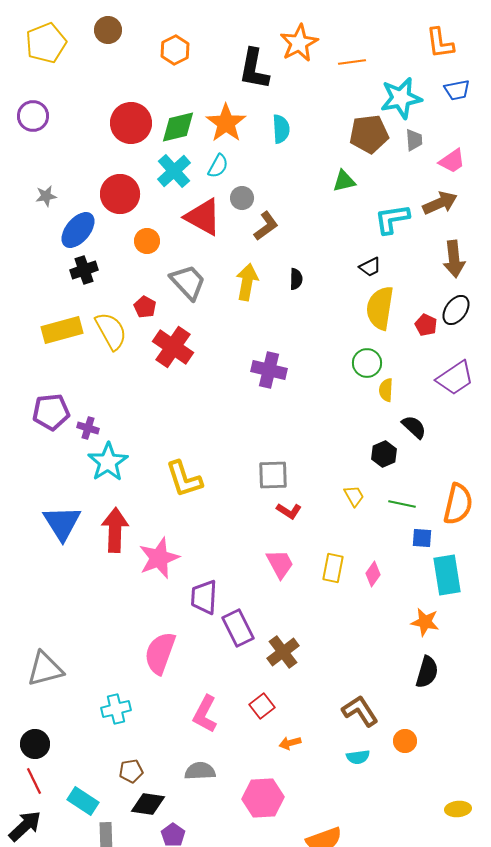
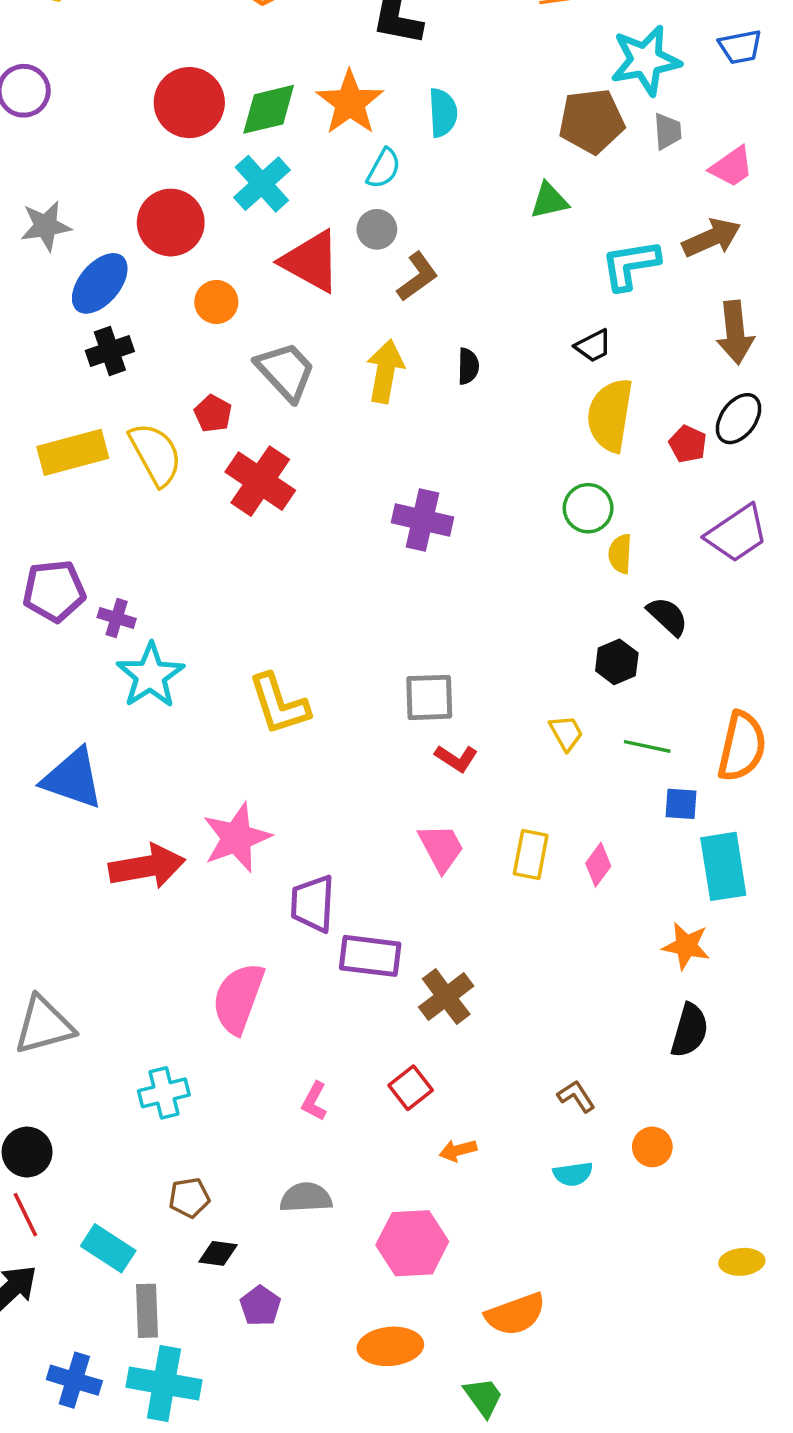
cyan semicircle: (218, 166) -> (384, 168), moved
gray star: (46, 196) -> (46, 226), size x1.4
blue triangle: (62, 523) -> (73, 779), turned -39
red arrow: (115, 530) -> (147, 866), moved, turned 78
purple rectangle: (238, 628) -> (370, 956), turned -57
brown L-shape: (360, 711) -> (576, 1096), size x0.6
pink L-shape: (205, 714) -> (314, 1101), size x0.6
black diamond: (148, 804) -> (218, 1253), size x0.7

